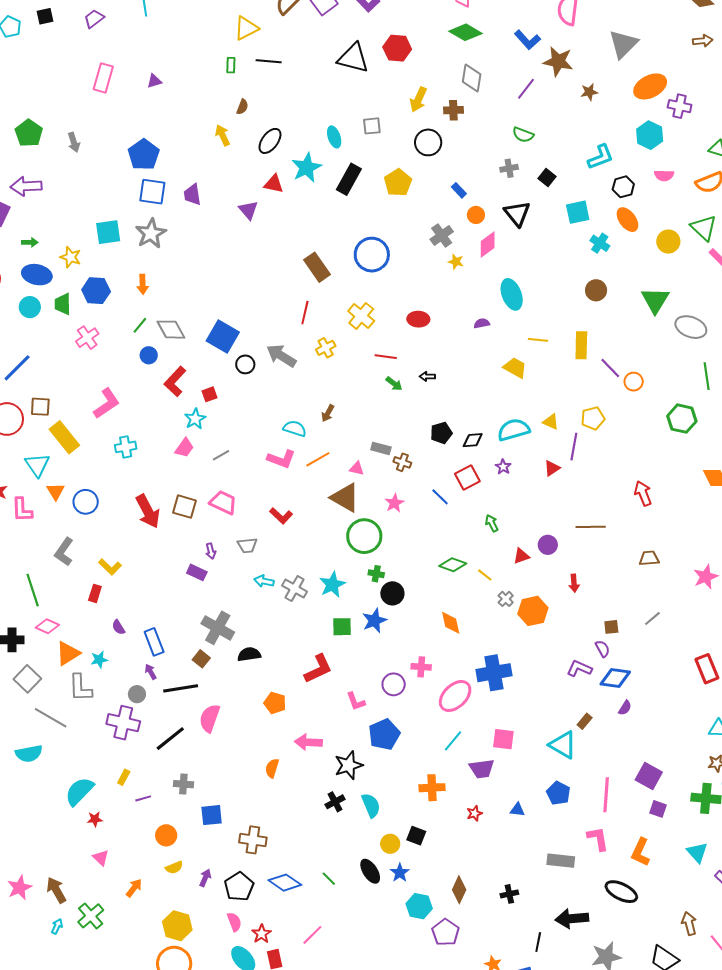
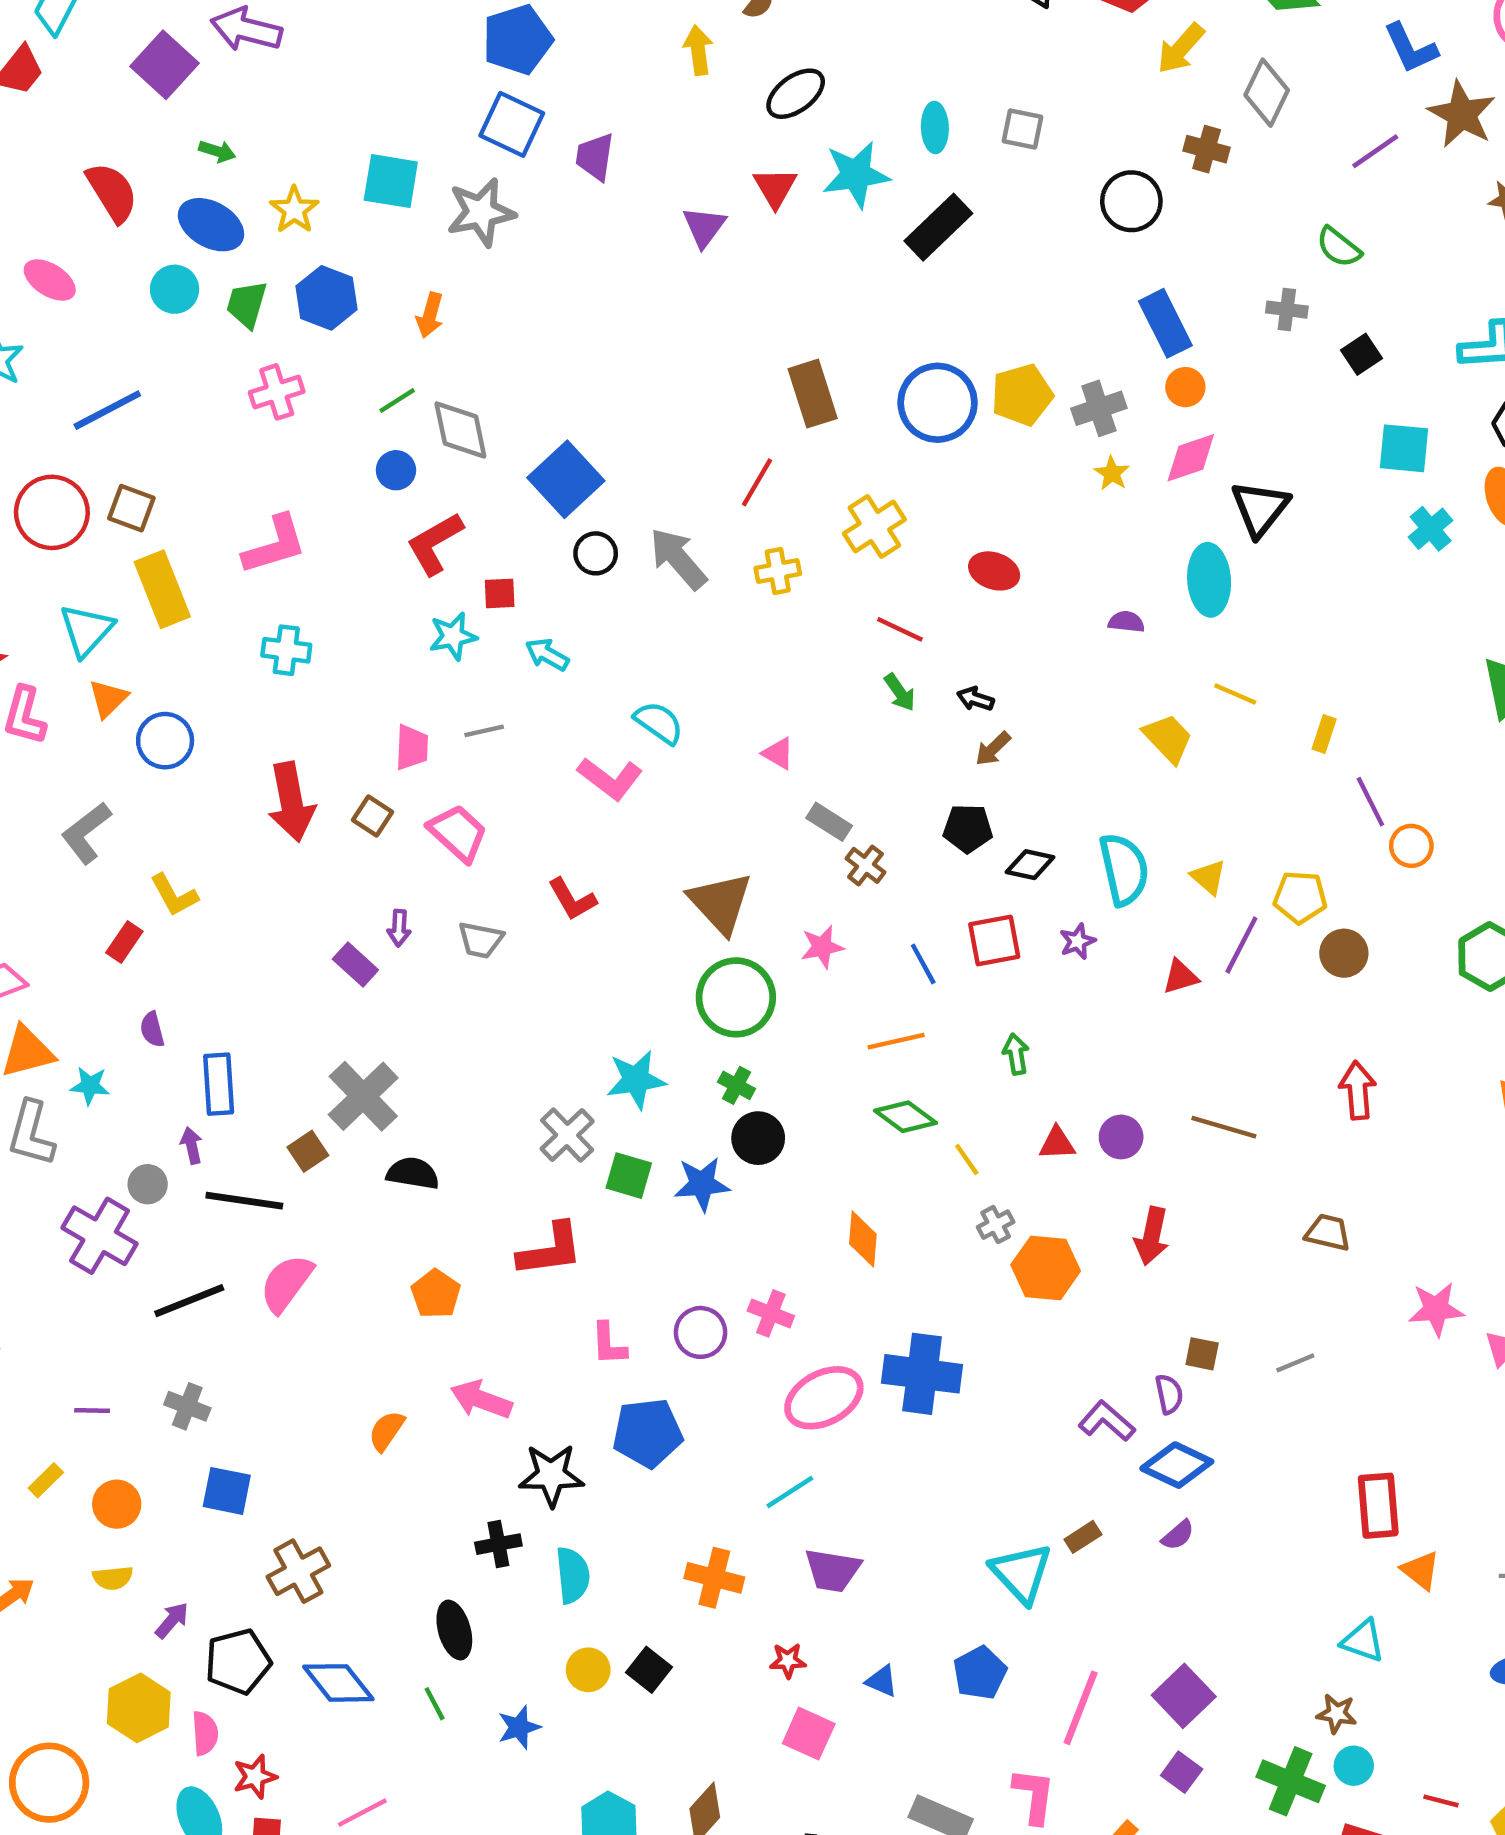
yellow arrow: (418, 99) -> (1181, 48), moved
yellow pentagon: (398, 183) -> (1022, 395), moved
red triangle: (274, 184) -> (775, 188), turned 30
blue rectangle: (459, 190) -> (1165, 323), size x1.8
black triangle: (517, 214) -> (1260, 508), moved
brown circle: (596, 290) -> (1344, 953), moved
yellow rectangle: (581, 345) -> (1324, 734), size x0.6
brown arrow: (328, 413) -> (993, 749), moved
cyan semicircle: (514, 430) -> (1124, 869), turned 76
pink trapezoid: (184, 448) -> (412, 747), moved, turned -50
orange line: (318, 459) -> (896, 1041), moved
pink triangle: (357, 468) -> (778, 754), moved
brown square: (185, 507) -> (373, 816), size x0.7
cyan arrow: (264, 581) -> (547, 654), moved
red arrow: (574, 583) -> (1152, 1236), size x1.4
gray cross: (295, 589) -> (567, 1135), moved
pink square: (503, 739) -> (809, 1734), moved
yellow rectangle: (124, 777) -> (46, 1480), moved
brown cross: (253, 840) -> (298, 1571), turned 36
black ellipse: (370, 871) -> (454, 1630), moved
blue star: (400, 873) -> (519, 1727), moved
yellow hexagon: (177, 926) -> (139, 1708), moved

